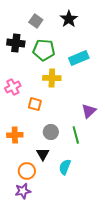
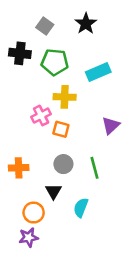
pink cross: (13, 87) -> (41, 116), moved
orange square: (35, 104) -> (61, 129), moved
purple triangle: (89, 111) -> (111, 126), moved

